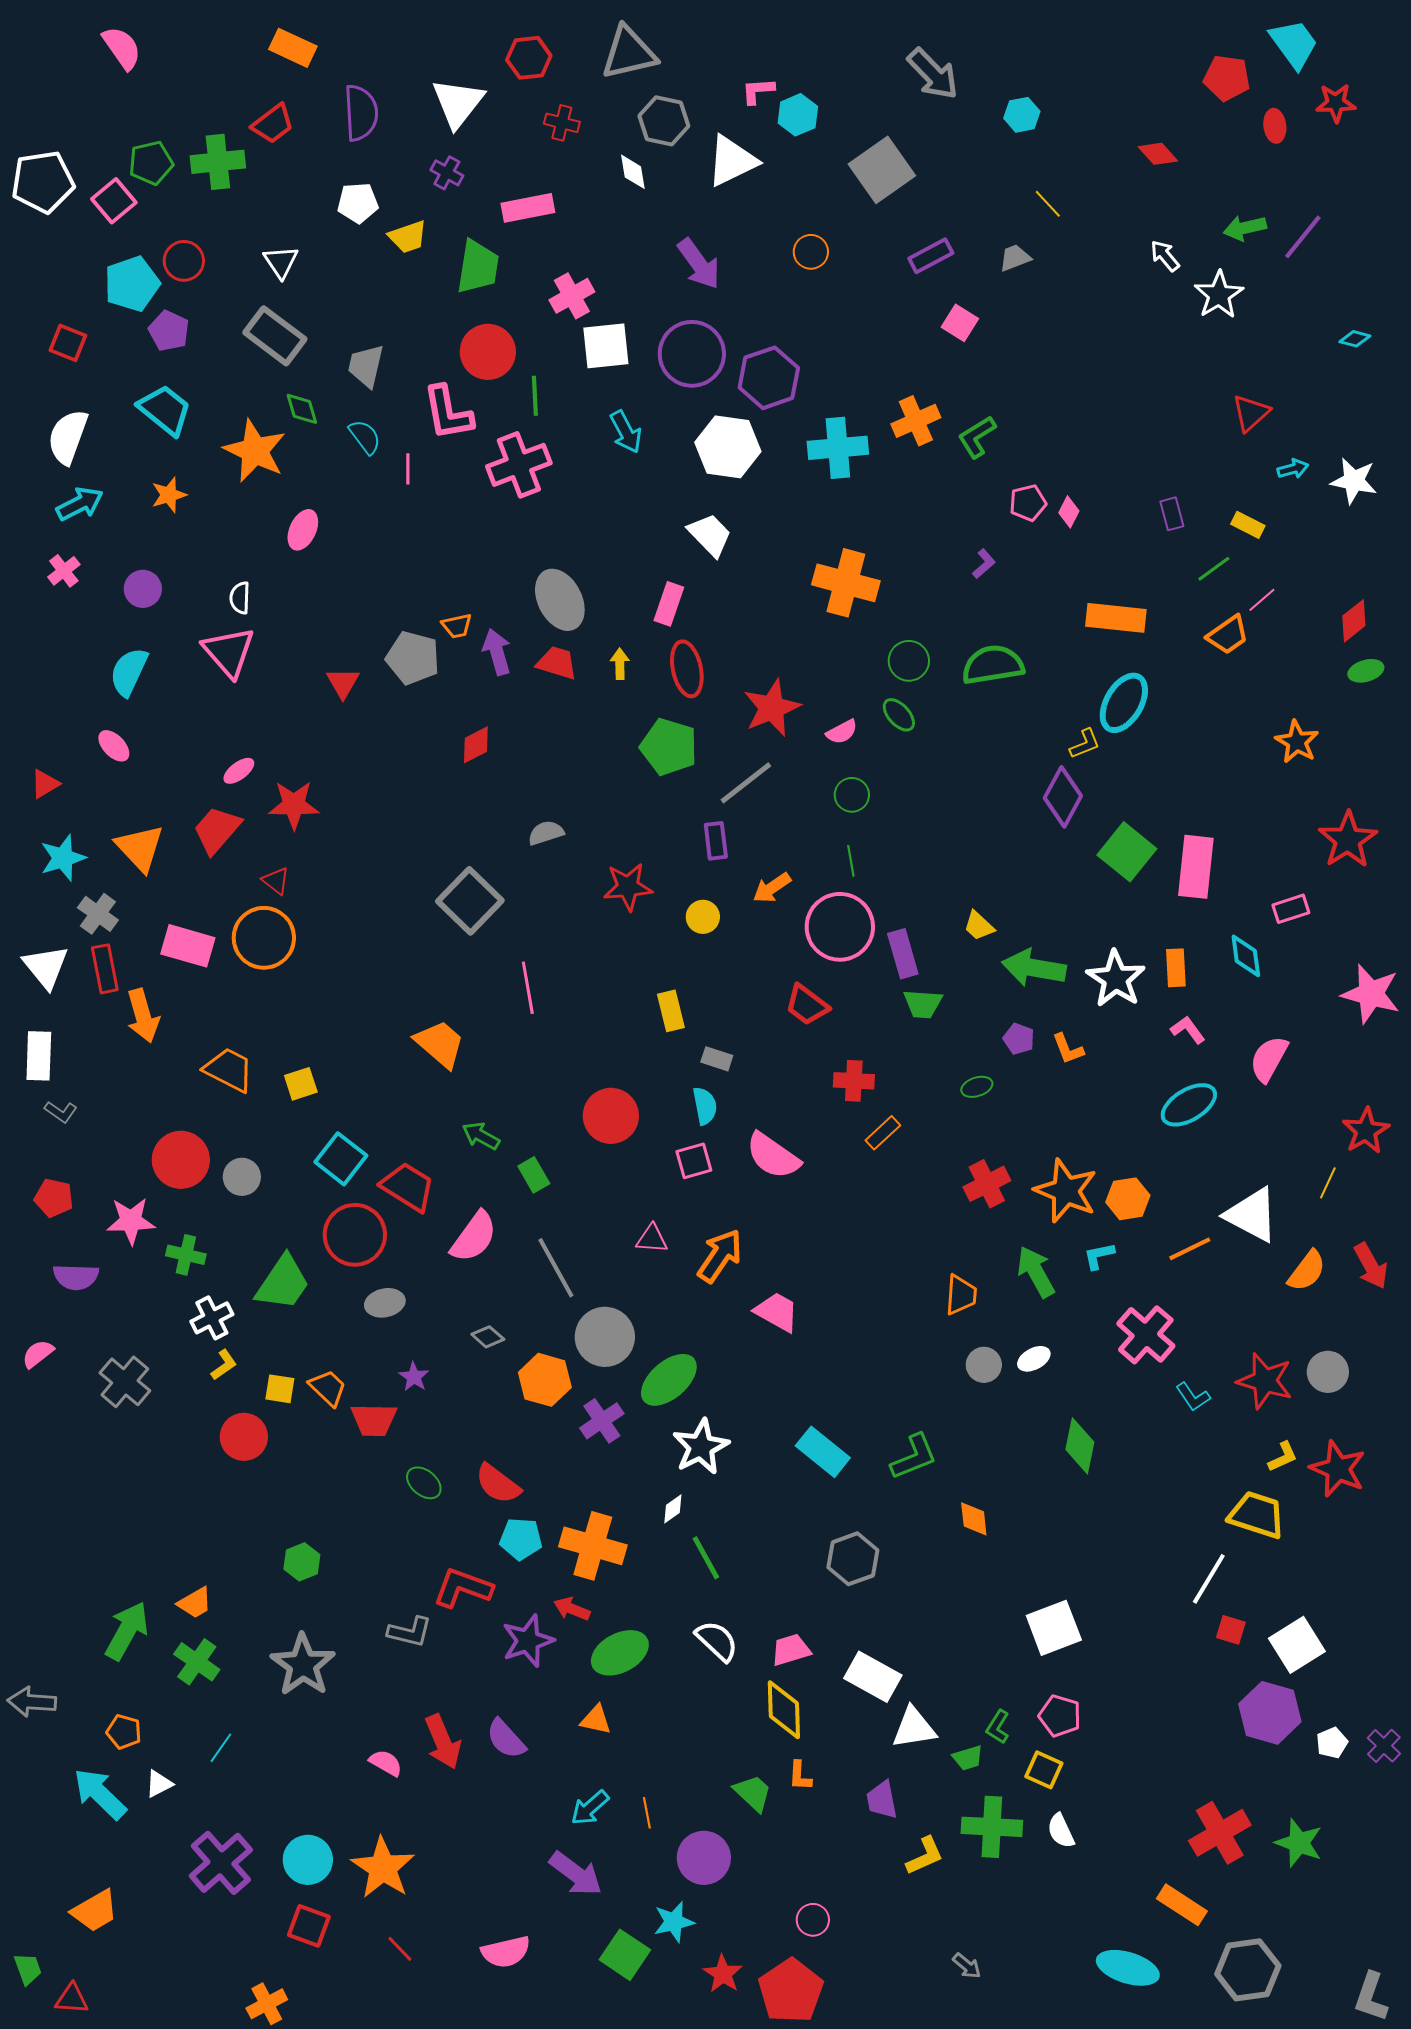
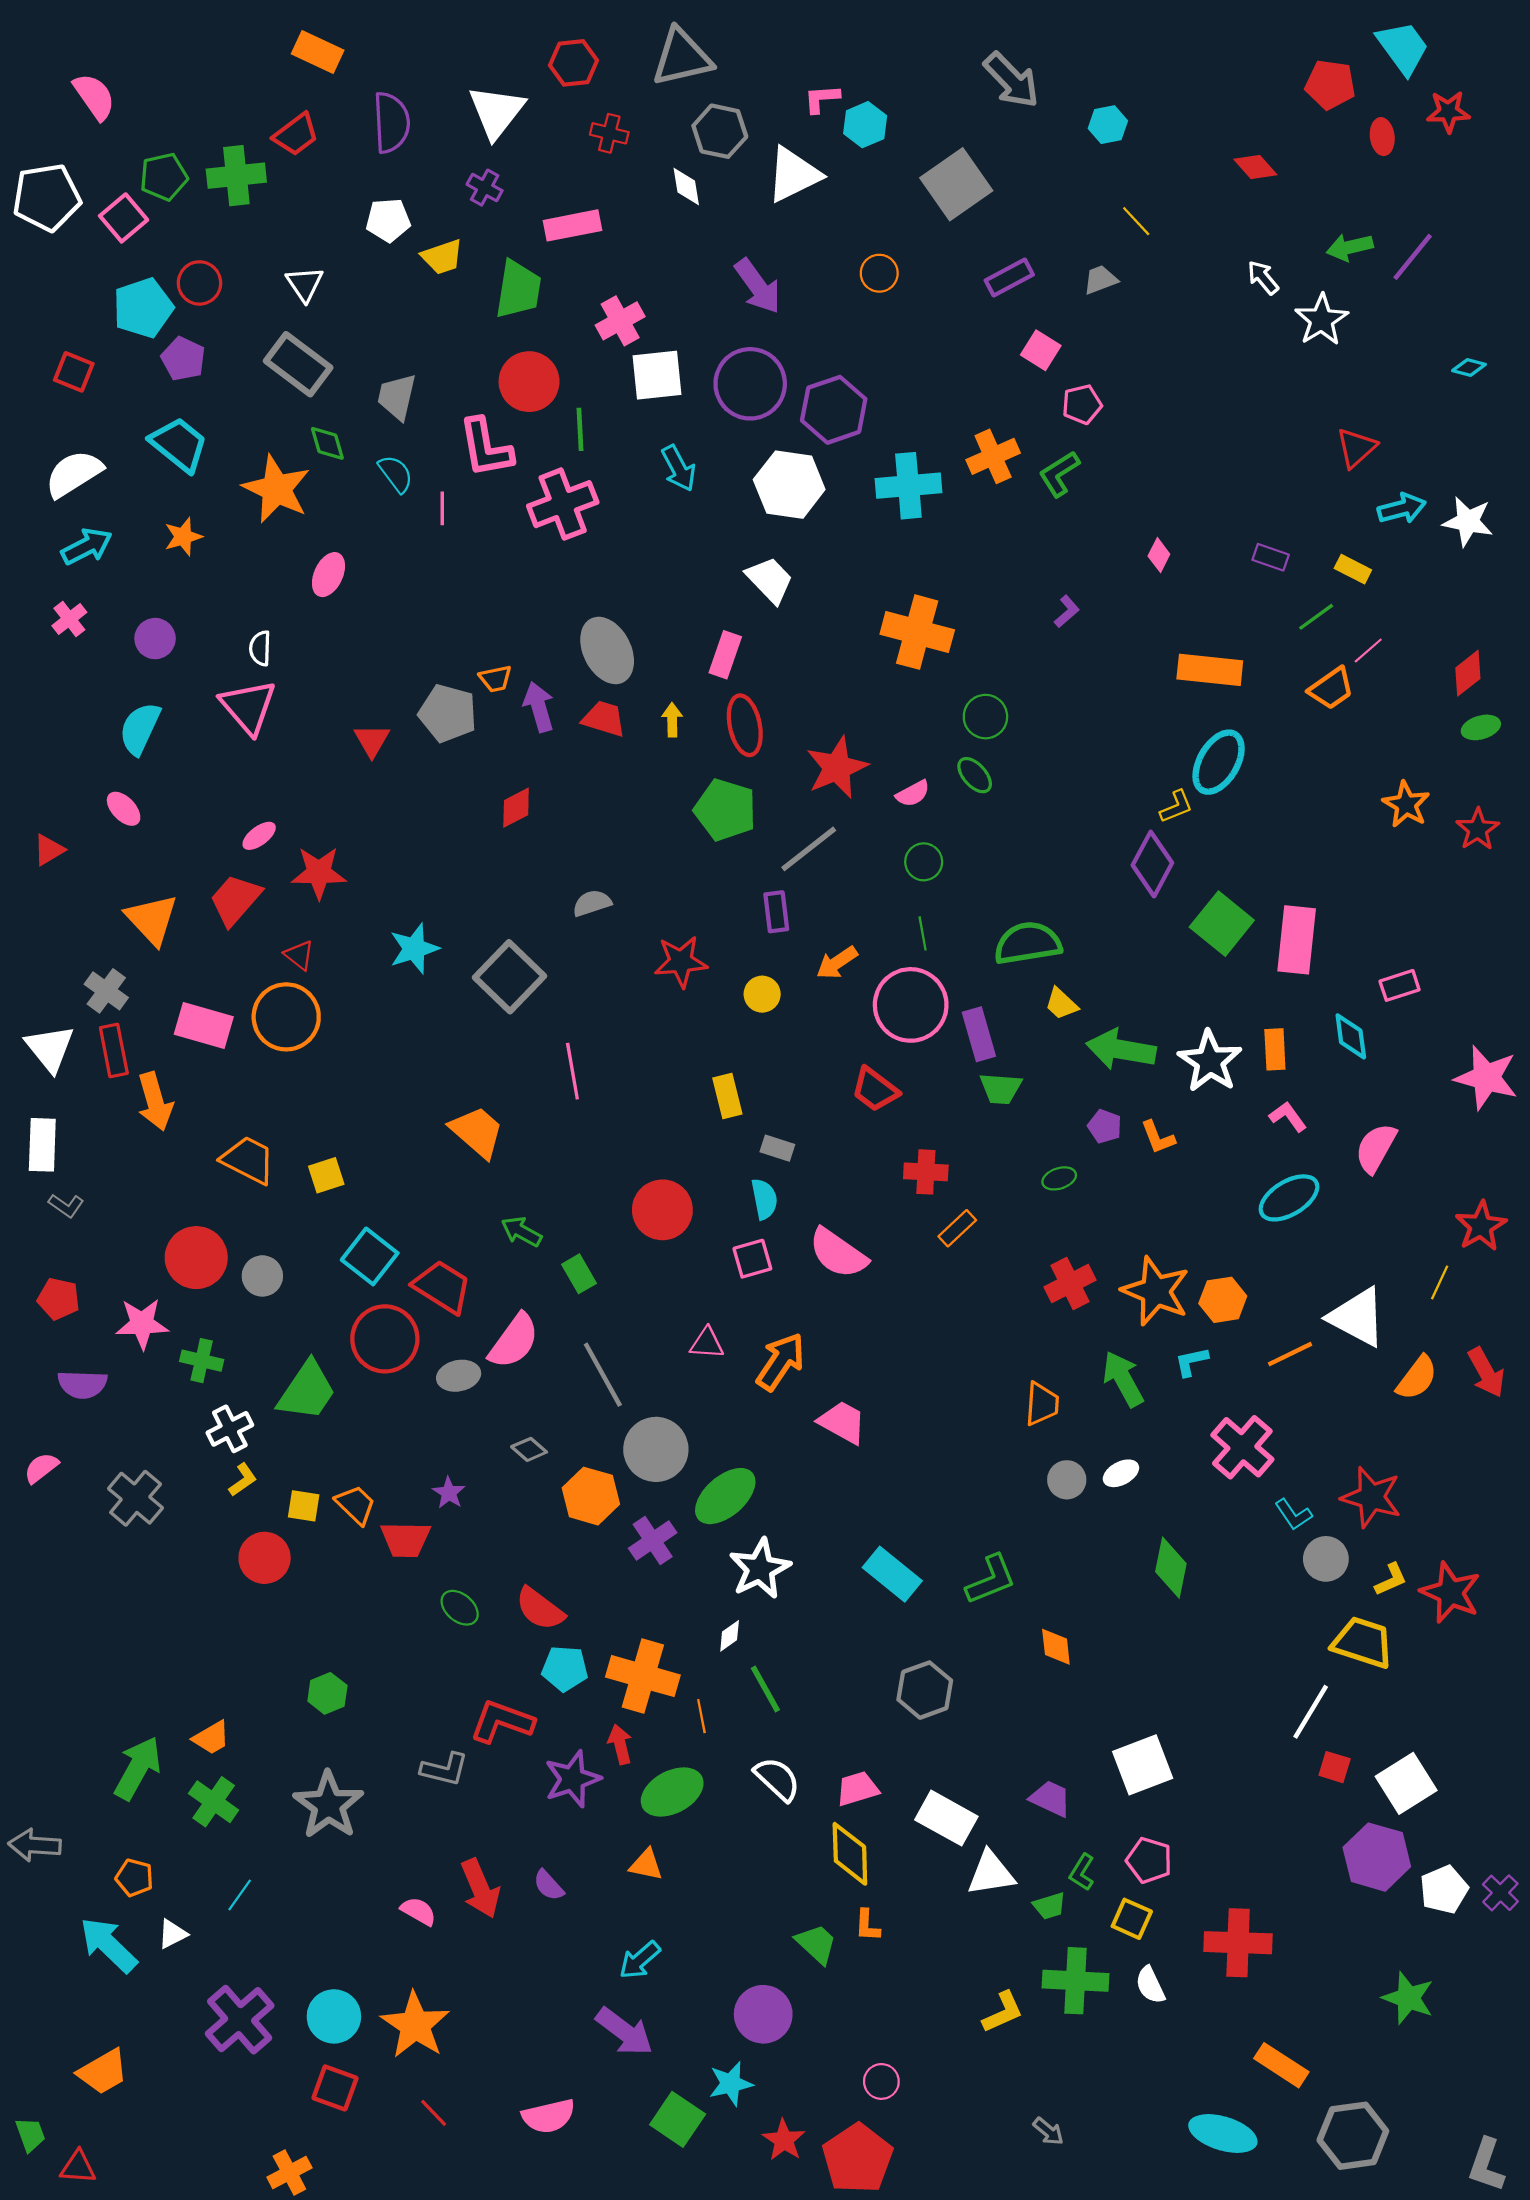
pink semicircle: (122, 48) -> (94, 96), moved
white semicircle: (68, 437) -> (74, 474), turned 38
cyan arrow: (1293, 469) -> (1402, 508), size x1.4
pink pentagon: (1028, 503) -> (1082, 404), moved
purple rectangle: (1172, 514) -> (1271, 557), turned -56
green semicircle: (993, 665) -> (1028, 943), moved
red star: (1348, 840) -> (1478, 829), moved, size x0.7
cyan star: (63, 858) -> (414, 949), moved
gray ellipse: (385, 1303) -> (459, 1376), moved
gray circle: (1328, 1372) -> (1326, 1559), moved
red arrow: (572, 1609) -> (620, 1744), turned 54
purple semicircle: (506, 1739) -> (549, 1885), size x0.7
white pentagon: (1332, 1743) -> (1444, 1890), size x1.4
purple trapezoid: (882, 1800) -> (1050, 1799), moved, turned 126
orange line: (647, 1813) -> (701, 1716), moved
red cross: (1220, 1833) -> (1238, 1943), moved, turned 32

